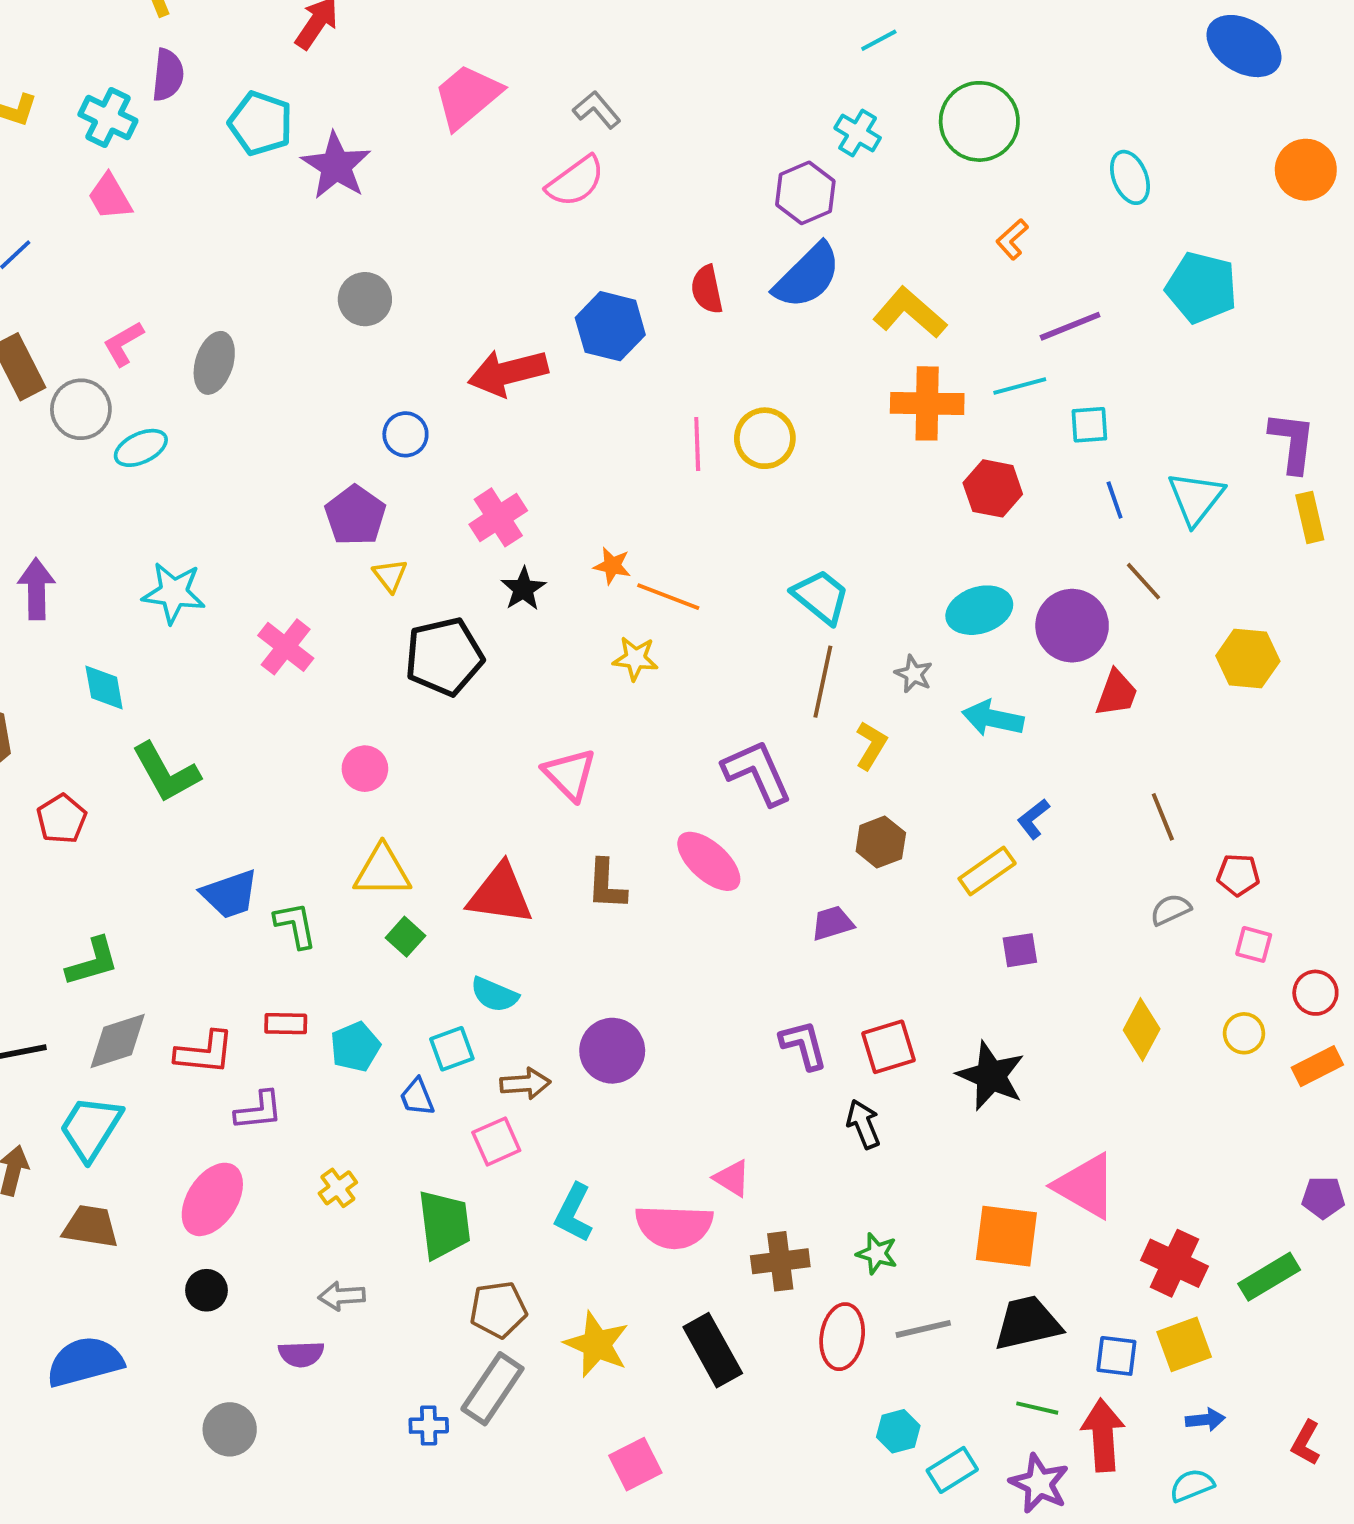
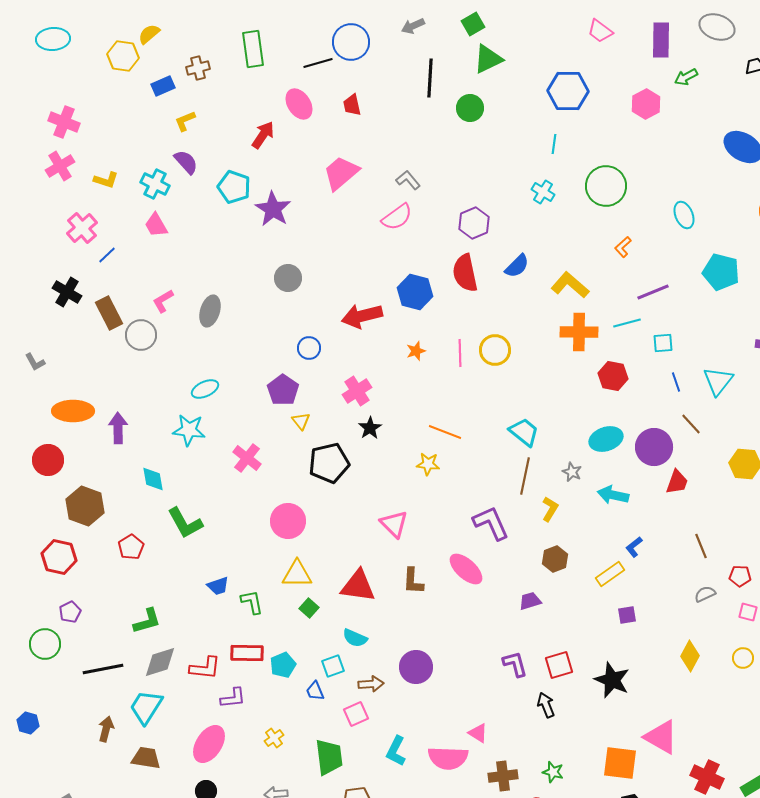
cyan line: (879, 40) -> (554, 144), turned -54
purple semicircle: (168, 75) -> (186, 162), turned -48
purple hexagon: (805, 193) -> (474, 223), moved
blue semicircle: (807, 276) -> (517, 266), size x0.7
red semicircle: (707, 289) -> (465, 273), size x1.5
cyan ellipse: (141, 448) -> (205, 389), moved
orange star: (612, 566) -> (416, 351), moved, turned -30
pink circle: (365, 769) -> (288, 521), size x1.5
blue trapezoid: (230, 894) -> (218, 586), size x0.7
red rectangle: (286, 1024) -> (247, 653), size x1.5

